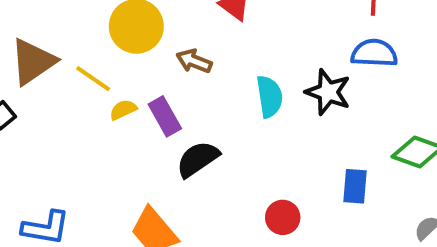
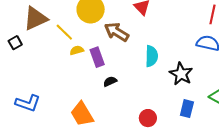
brown arrow: (194, 61) -> (117, 32), size x1.4
black star: (328, 92) -> (181, 74), moved
black semicircle: (198, 159) -> (110, 81), size x0.6

